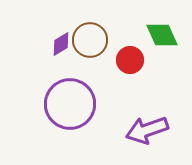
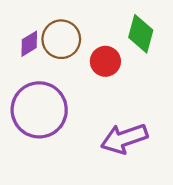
green diamond: (162, 35) -> (141, 34), turned 40

